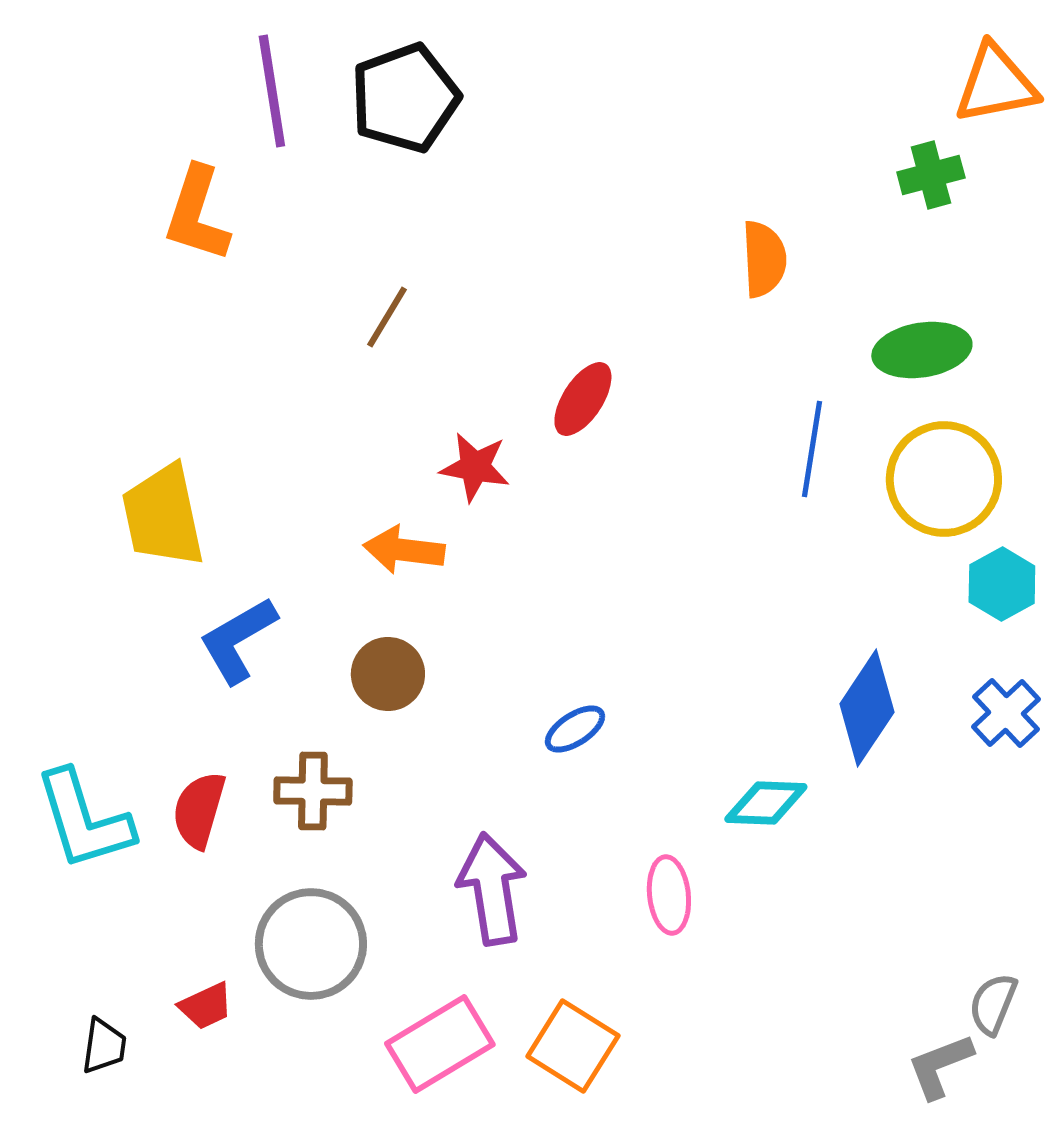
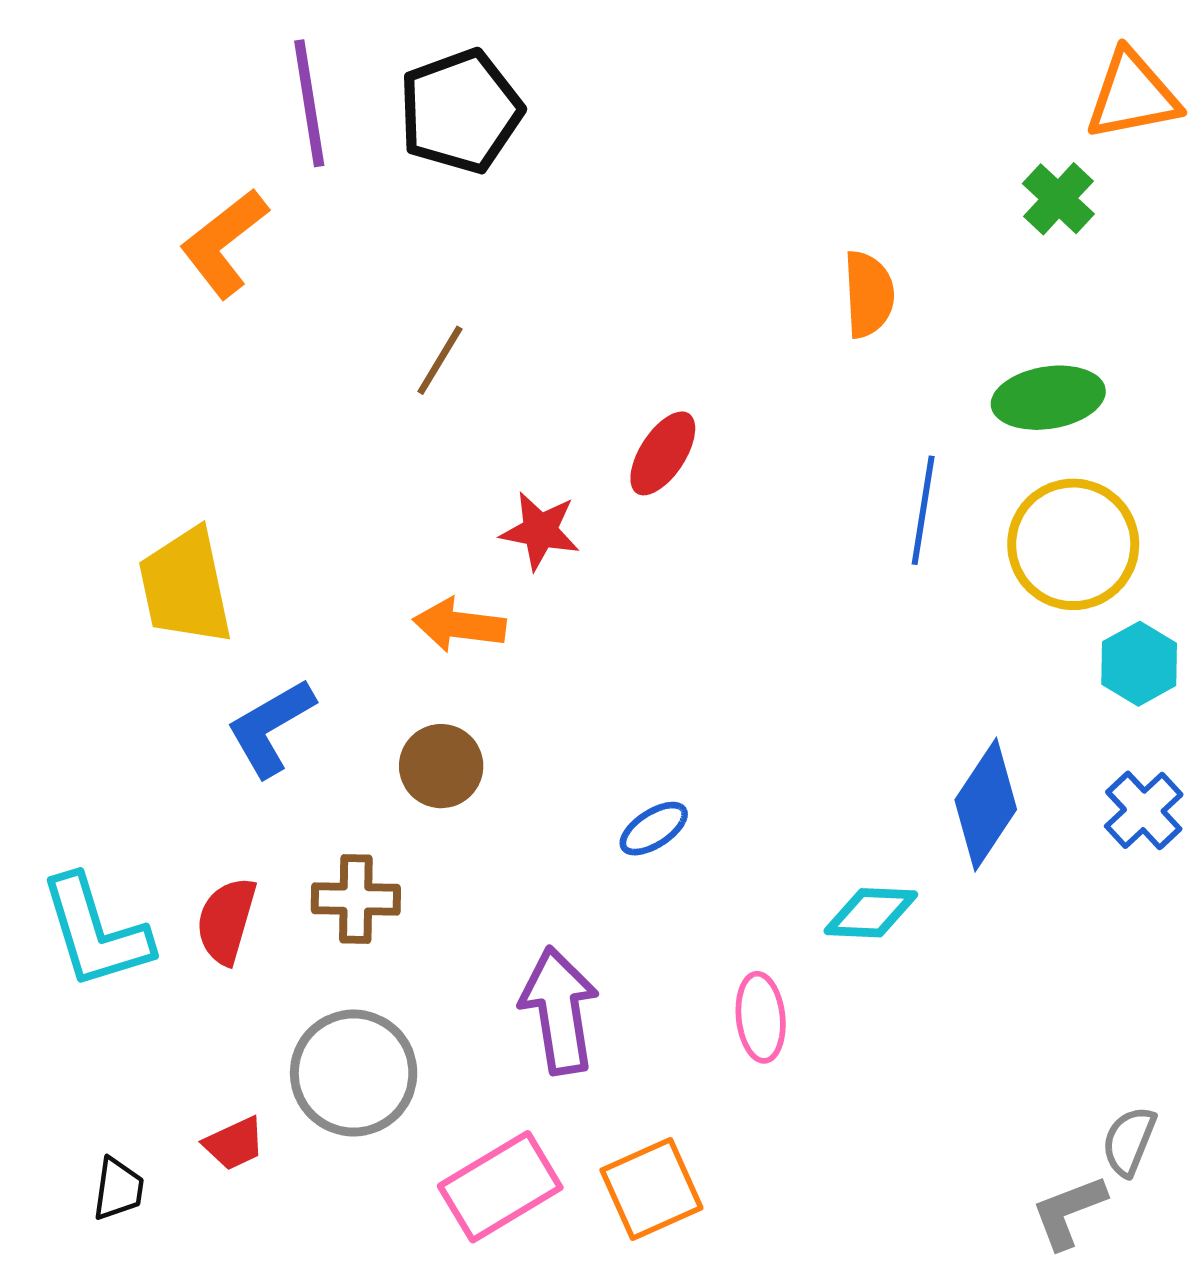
green cross: (931, 175) -> (1058, 199), turned -32
orange L-shape: (197, 214) -> (224, 243), turned 34
orange square: (573, 1046) -> (651, 1189), turned 34

